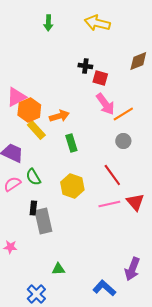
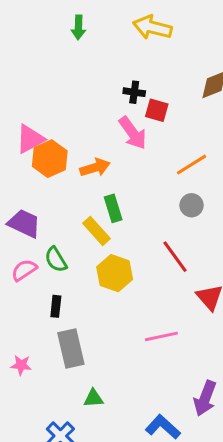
pink arrow: (105, 104) -> (133, 133), moved
yellow rectangle: (36, 130) -> (97, 231), moved
pink line: (109, 204) -> (161, 336), moved
gray rectangle: (43, 221) -> (71, 349), moved

